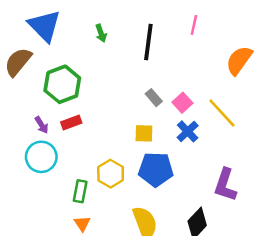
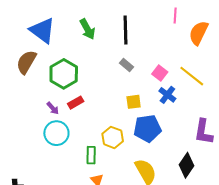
pink line: (194, 25) -> (175, 16), moved
green arrow: (101, 33) -> (87, 29), size x1.5
gray rectangle: (154, 98) -> (126, 65), moved

